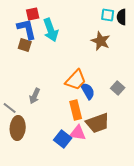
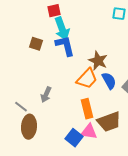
red square: (33, 14) -> (54, 11), moved
blue L-shape: (27, 29) -> (65, 46), moved
brown star: (101, 41) -> (98, 61), moved
blue semicircle: (88, 91) -> (109, 81), moved

